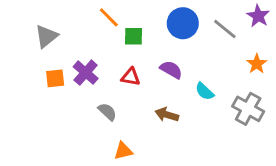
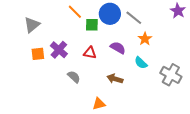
blue circle: (183, 23) -> (110, 14), moved
gray line: (225, 29) -> (134, 18), moved
orange star: (257, 64) -> (145, 39), moved
orange triangle: (123, 151) -> (99, 104), moved

